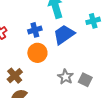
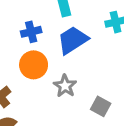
gray star: (66, 77) -> (65, 86), moved

